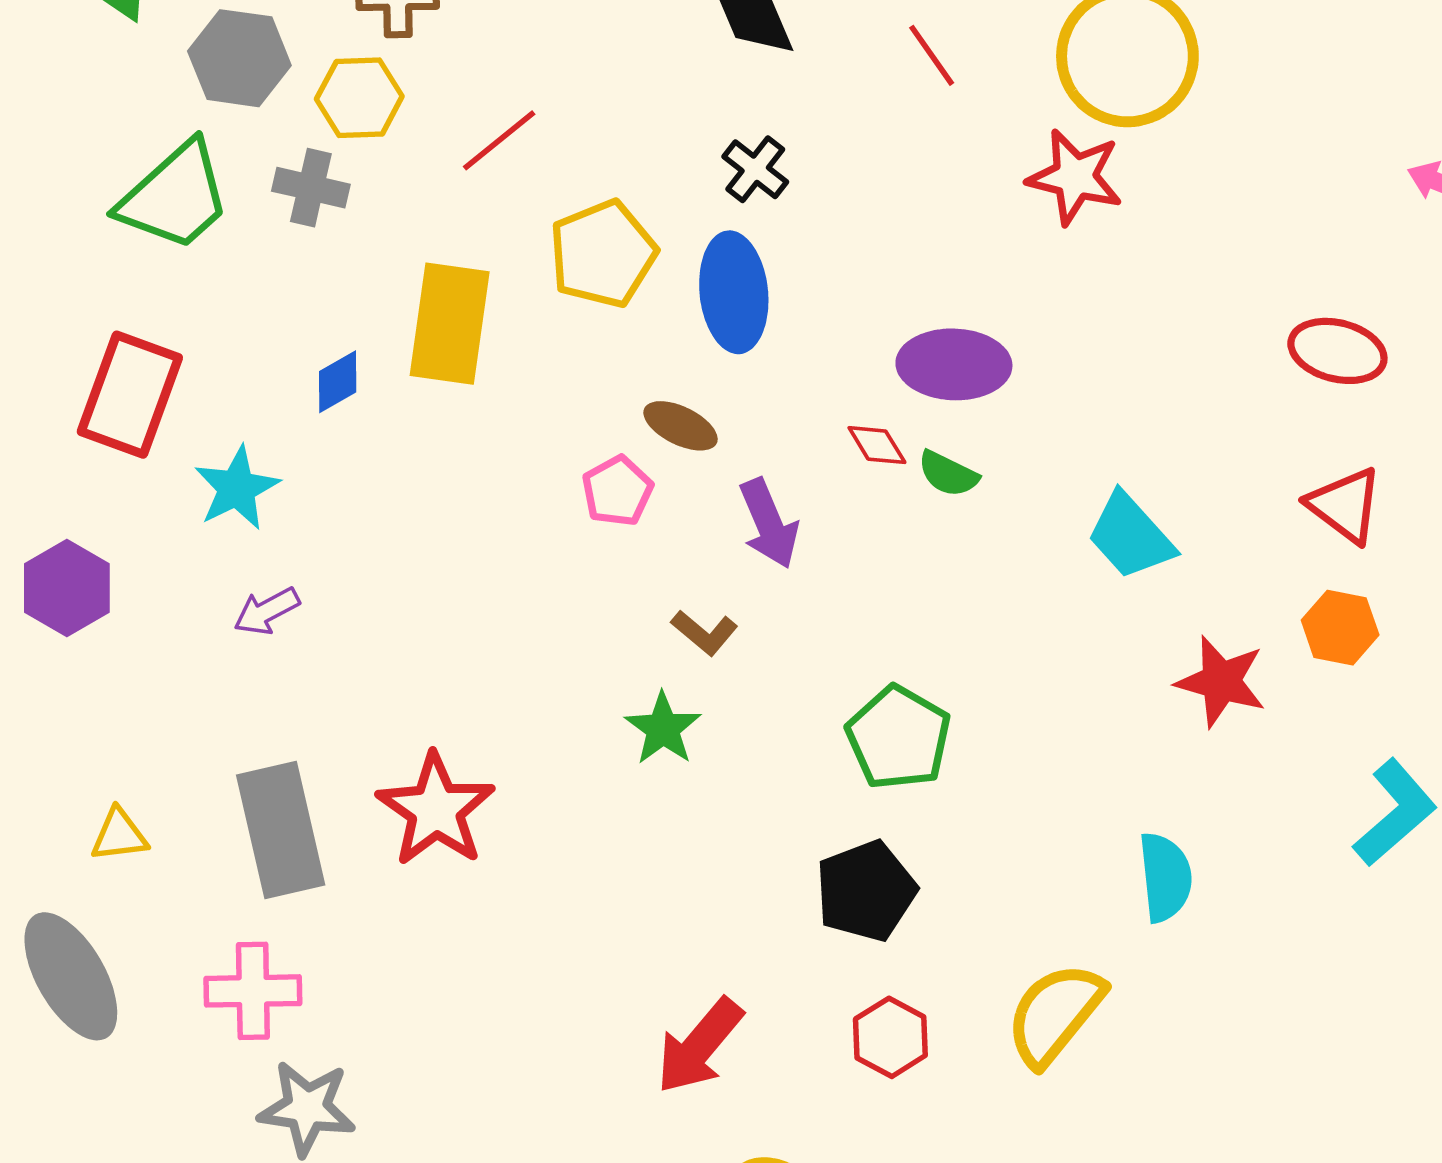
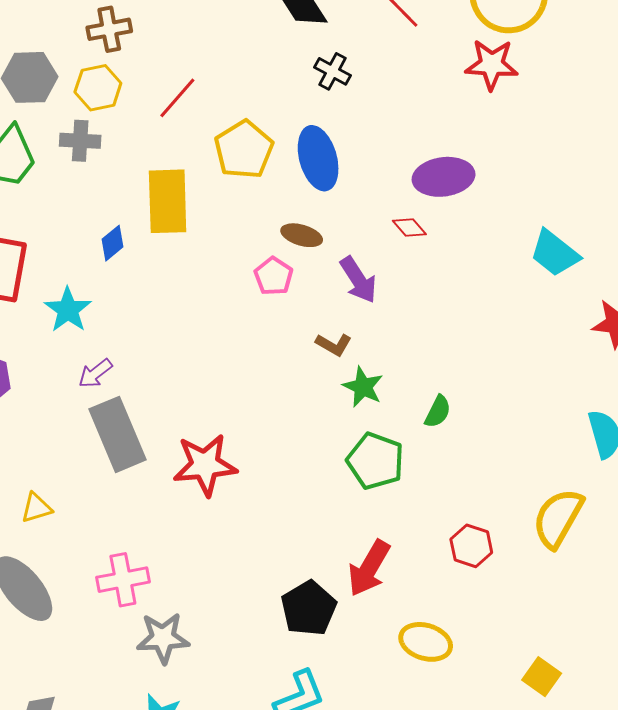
black cross: (755, 169) -> (332, 71), moved
green semicircle: (948, 474) -> (438, 412), moved, turned -80
green star: (663, 729) -> (363, 387), moved
green pentagon: (899, 738) -> (375, 461), moved
red star: (436, 810) -> (205, 465), turned -30
gray rectangle: (281, 830) -> (117, 434), moved
black pentagon: (866, 891) -> (309, 608), moved

